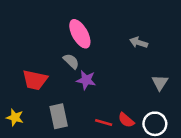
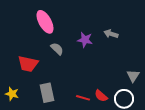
pink ellipse: (80, 34) -> (45, 22), moved
purple star: (86, 80) -> (85, 40), moved
gray triangle: (160, 83) -> (133, 76), moved

